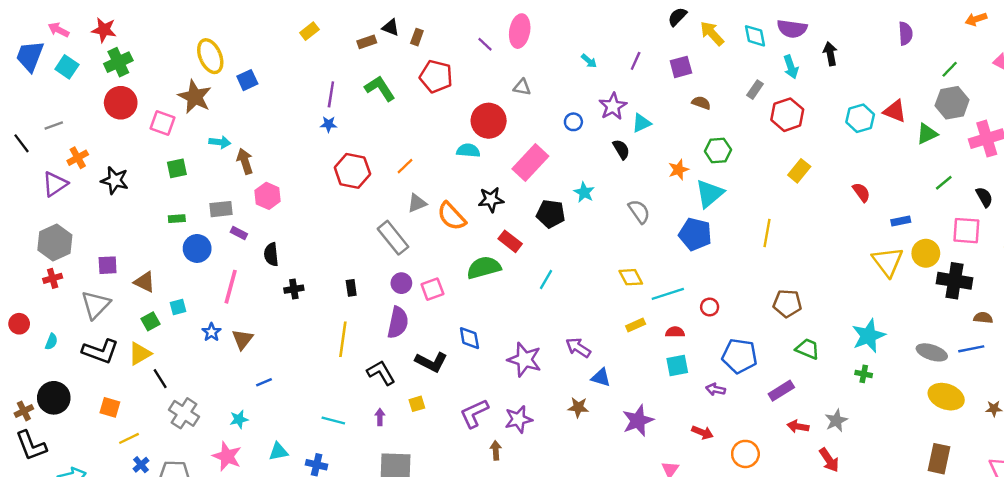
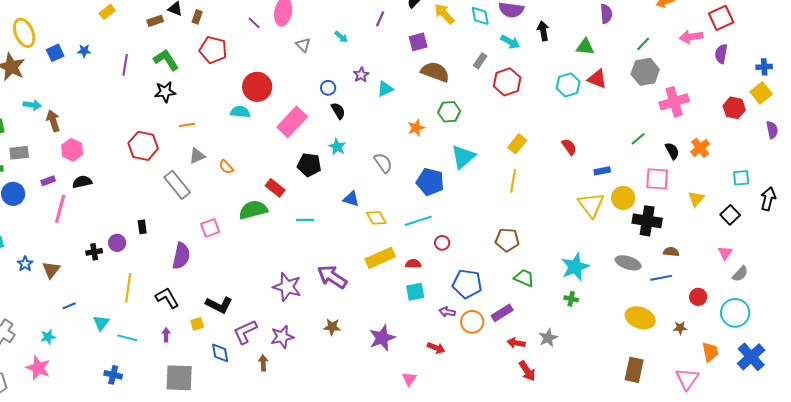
purple line: (636, 61) -> (380, 19), moved
cyan arrow: (791, 67) -> (510, 42), turned -42
gray triangle: (522, 87) -> (303, 45), moved, turned 35
brown semicircle: (701, 103) -> (435, 72), size x1.8
purple star: (613, 106) -> (361, 75), size x0.7
blue star: (329, 124) -> (84, 51), moved
green triangle: (927, 134) -> (585, 47), moved, turned 30
black semicircle: (621, 149) -> (338, 111), moved
orange line: (405, 166) -> (187, 125), turned 35
red hexagon: (352, 171) -> (143, 146), moved
yellow rectangle: (799, 171) -> (517, 144), moved
cyan triangle: (710, 194) -> (463, 157), moved
black star: (491, 199) -> (165, 92), moved
gray rectangle: (221, 209) -> (19, 153), moved
orange semicircle: (452, 216) -> (226, 167), size x0.6
purple rectangle: (239, 233) -> (48, 181), turned -48
yellow line: (767, 233) -> (513, 181), moved
black semicircle: (271, 254) -> (82, 182), moved, turned 84
cyan line: (546, 280) -> (305, 220), turned 60
purple circle: (401, 283) -> (117, 243), moved
pink line: (231, 287) -> (60, 209), moved
black cross: (294, 289) -> (94, 252), moved
cyan line: (668, 294) -> (418, 221), moved
yellow rectangle: (636, 325) -> (380, 258), size x1.8
blue diamond: (469, 338) -> (220, 353), moved
yellow line: (343, 339) -> (128, 288), moved
purple arrow: (578, 348) -> (332, 277), size x1.4
gray ellipse: (932, 352) -> (628, 263), moved
black L-shape: (431, 362) -> (219, 305), moved
blue triangle: (601, 377) -> (351, 199), moved
cyan triangle: (278, 452) -> (101, 323), moved, turned -42
orange circle: (745, 454) -> (472, 322), moved
red arrow: (829, 460) -> (527, 371), moved

